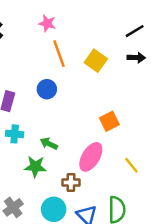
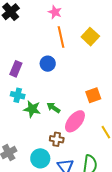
yellow square: (96, 61) -> (90, 37), moved
green arrow: (49, 144) -> (53, 108), moved
green star: (35, 167) -> (32, 109), moved

